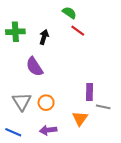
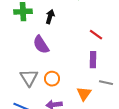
red line: (78, 31) -> (96, 35), moved
purple rectangle: (89, 92) -> (93, 60), moved

